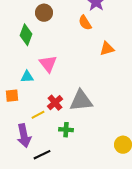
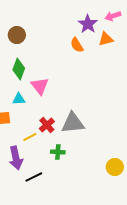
brown circle: (44, 13) -> (17, 35), moved
green diamond: (26, 35) -> (19, 69), moved
orange triangle: (107, 49) -> (106, 39), moved

